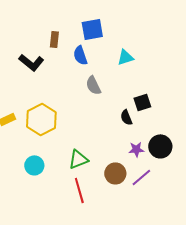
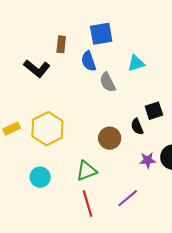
gray semicircle: (93, 85) -> (108, 82), moved
brown circle: (115, 173) -> (110, 138), moved
purple line: (141, 177) -> (128, 198), moved

